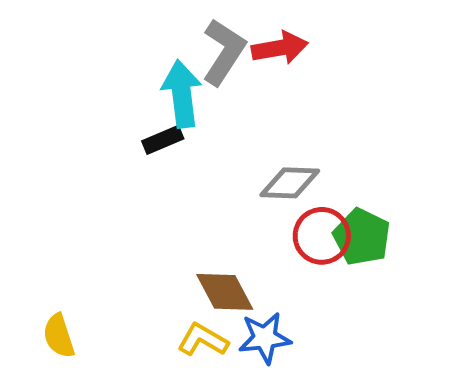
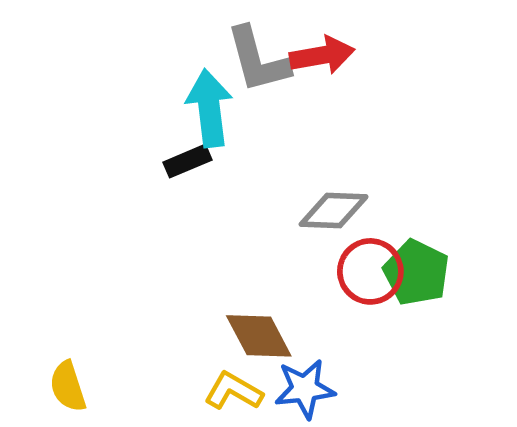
gray L-shape: (224, 52) -> (258, 60), turned 132

